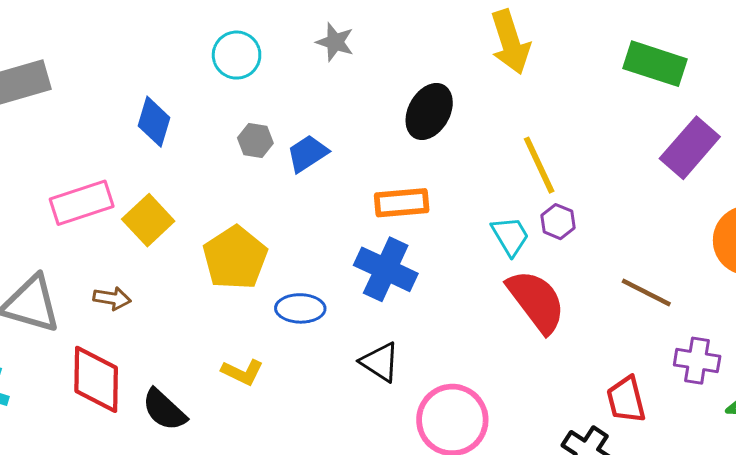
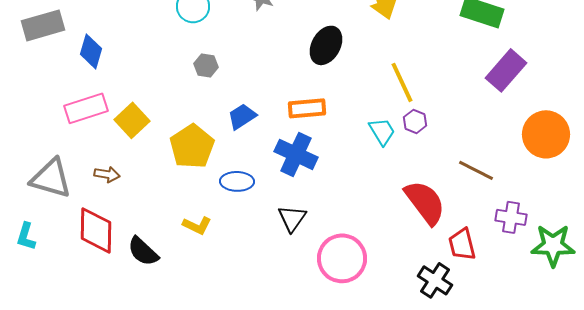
blue diamond: (154, 122) -> (91, 51), moved
blue trapezoid: (308, 153) -> (242, 116), moved
red semicircle: (536, 301) -> (425, 202), moved
black triangle: (380, 362) -> (292, 218), turned 32

